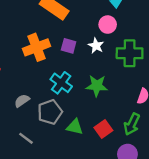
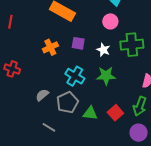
white star: (96, 46) -> (103, 50), moved
orange cross: (37, 47) -> (50, 47), size x0.7

